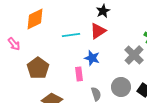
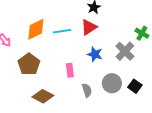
orange diamond: (35, 19) -> (36, 29), moved
blue star: (92, 58) -> (95, 54), moved

